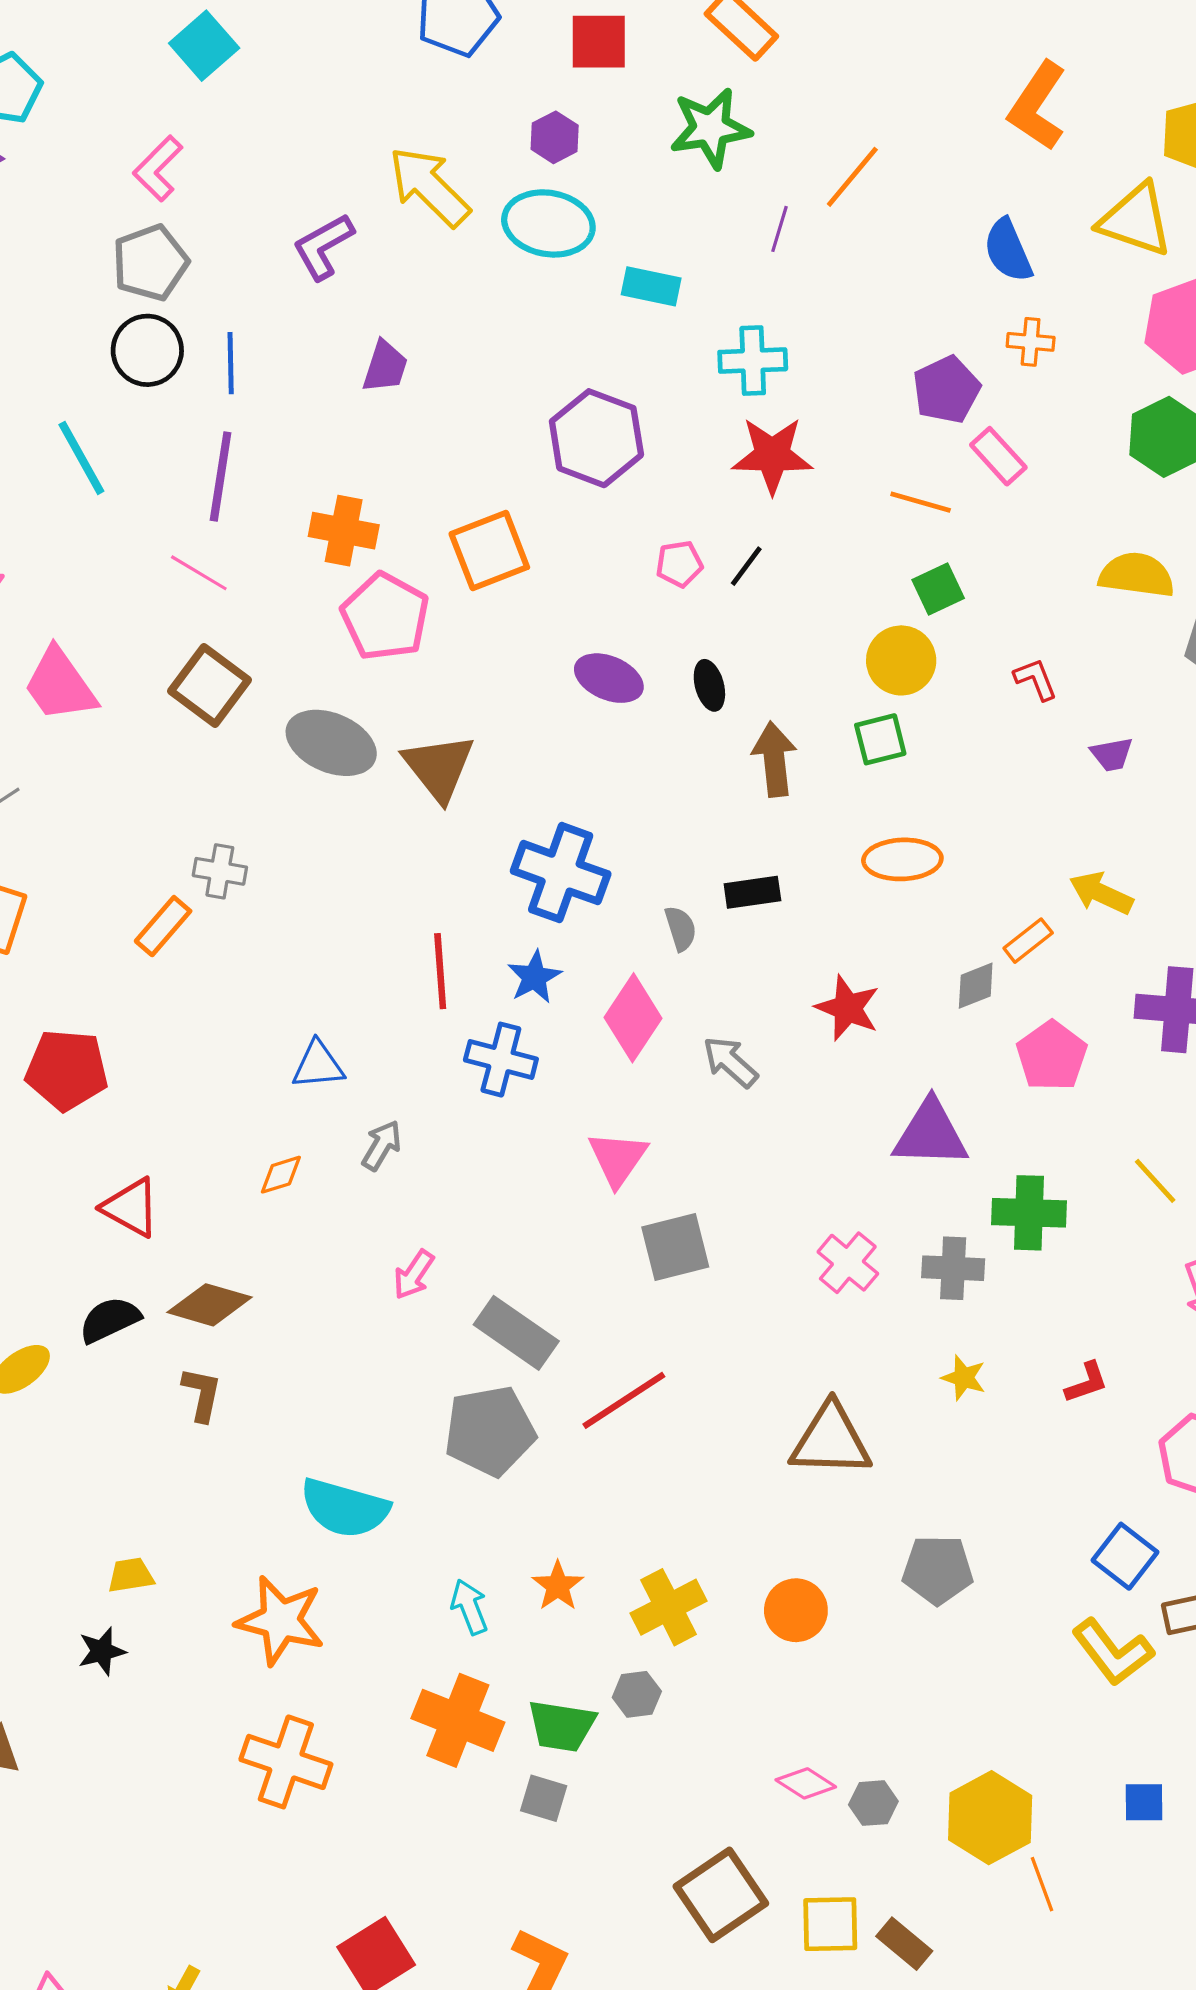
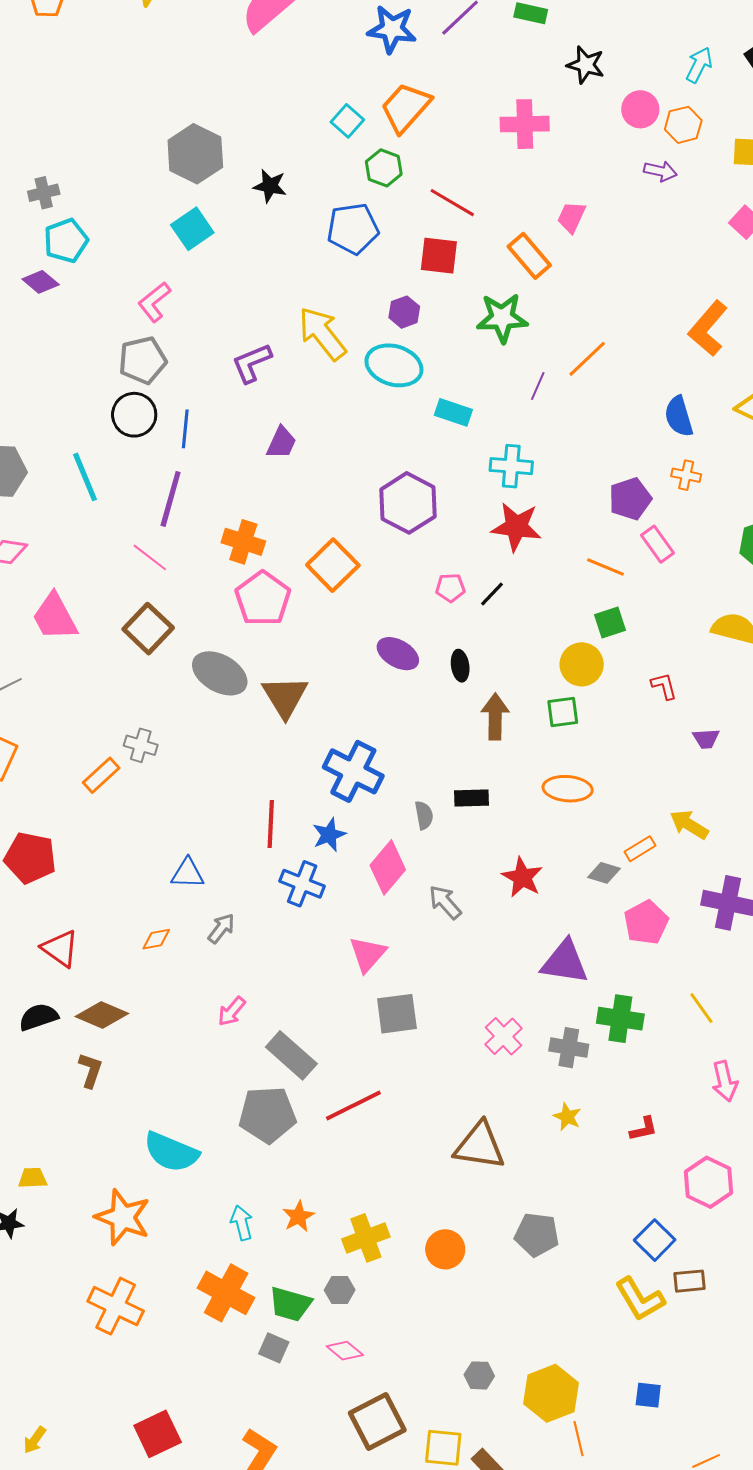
orange square: (489, 551) -> (333, 565), turned -30
gray diamond: (976, 986) -> (604, 873), turned 32
pink diamond: (806, 1783) -> (345, 1351), moved

